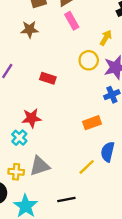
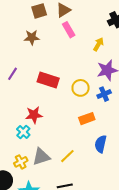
yellow circle: (89, 60) -> (81, 88), moved
red rectangle: (48, 78) -> (48, 80), size x1.5
yellow line: (87, 167) -> (67, 156), moved
yellow cross: (16, 172) -> (21, 162), turned -32

